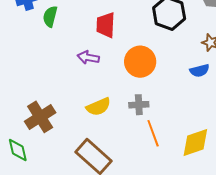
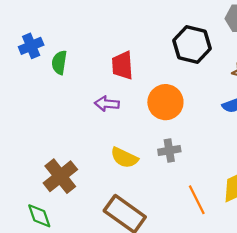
yellow semicircle: (98, 107) -> (124, 158), turned 55
orange line: (153, 133) -> (197, 200), moved

